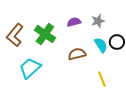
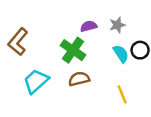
green cross: (45, 34) -> (73, 50), moved
brown semicircle: (77, 54) -> (79, 79), moved

